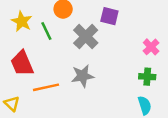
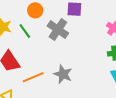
gray star: (83, 76) -> (63, 74), moved, turned -30

